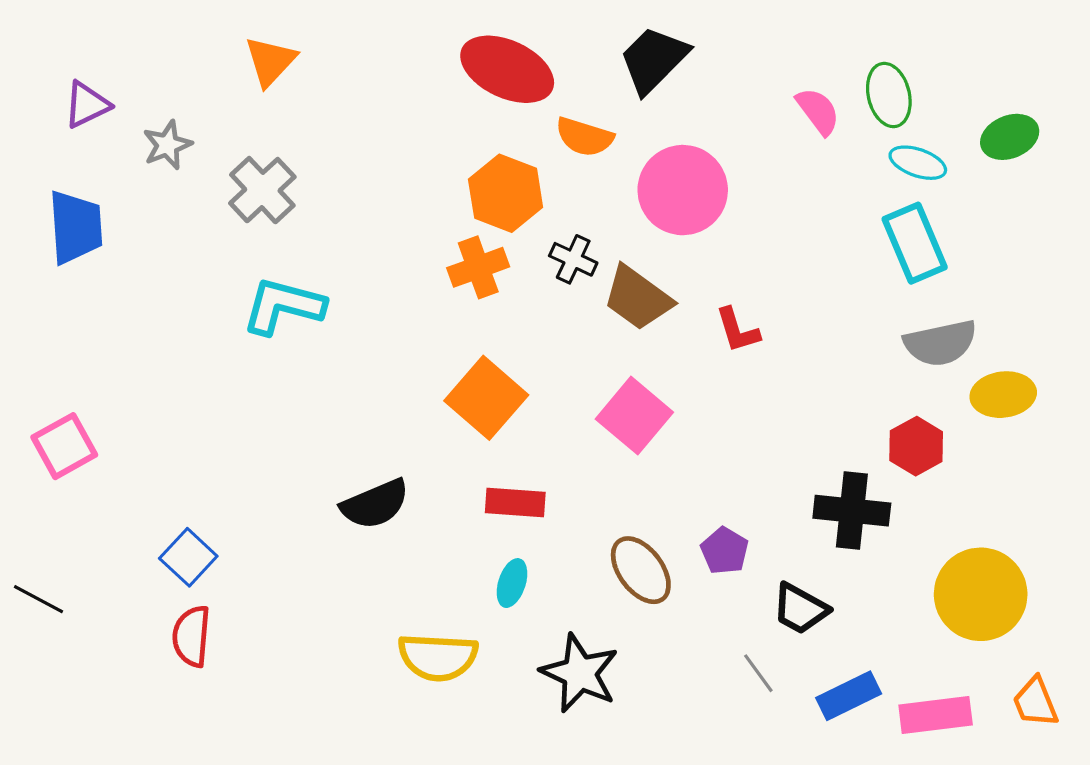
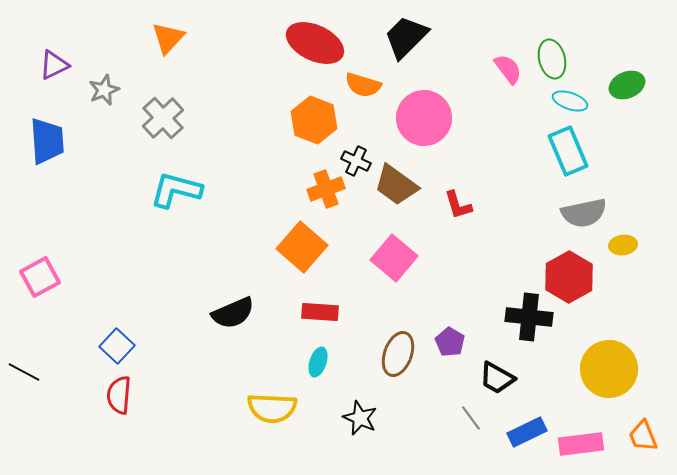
orange cross: (478, 267) -> (326, 189), moved
yellow ellipse: (1003, 395) -> (623, 245), size x0.7
red hexagon: (916, 446) -> (569, 277), size x1.4
brown ellipse: (641, 570) -> (398, 354), turned 57
black star: (580, 673) -> (360, 418), size x0.7

